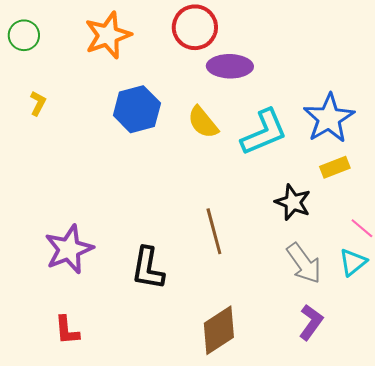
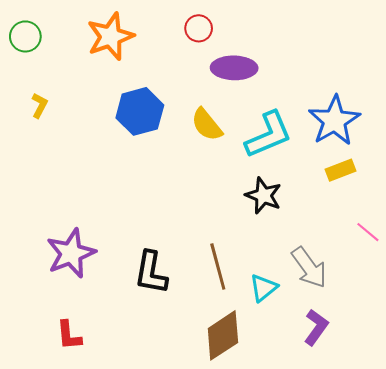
red circle: (195, 27) -> (199, 28), size x0.6
black star: (293, 202) -> (263, 196), moved
brown line: (214, 231) -> (218, 266), moved
cyan triangle: (353, 262) -> (263, 288), moved

